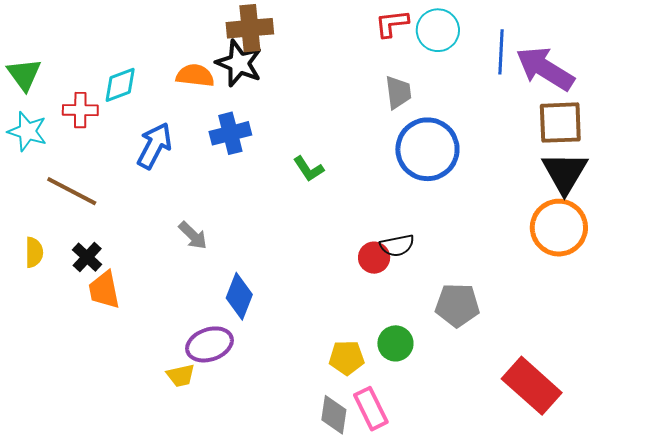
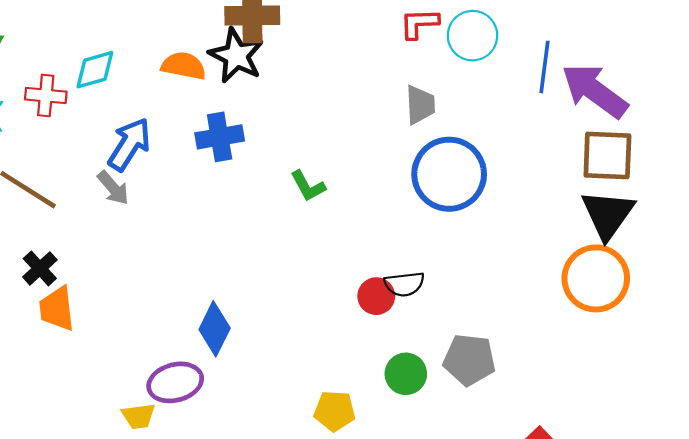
gray arrow: (193, 235) -> (113, 188), moved
green circle: (395, 343) -> (406, 374), moved

